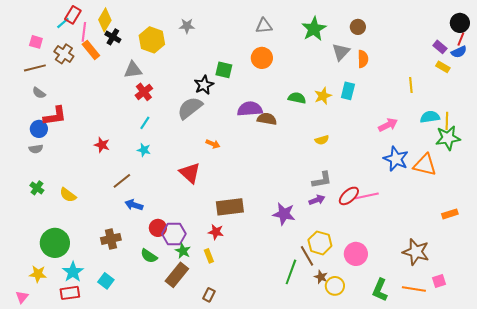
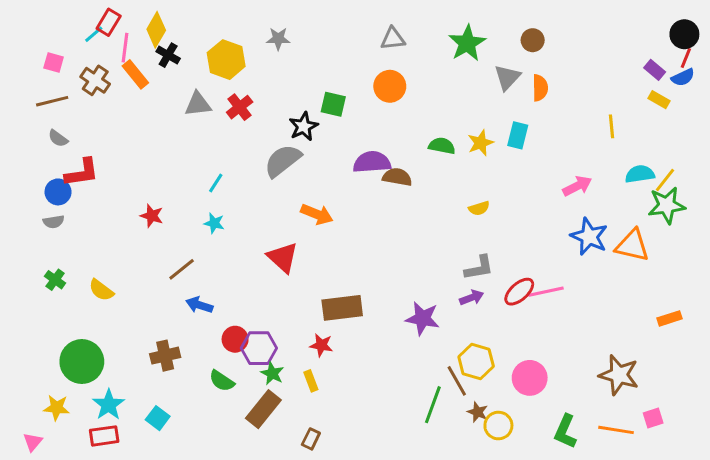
red cross: (144, 92) -> (240, 107), moved
yellow line: (447, 121) -> (665, 180), turned 36
orange arrow: (213, 144) -> (317, 214), size x1.5

